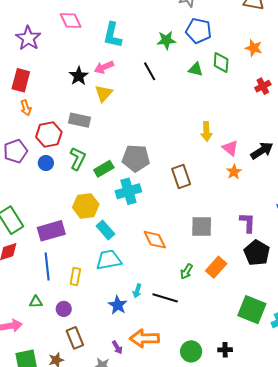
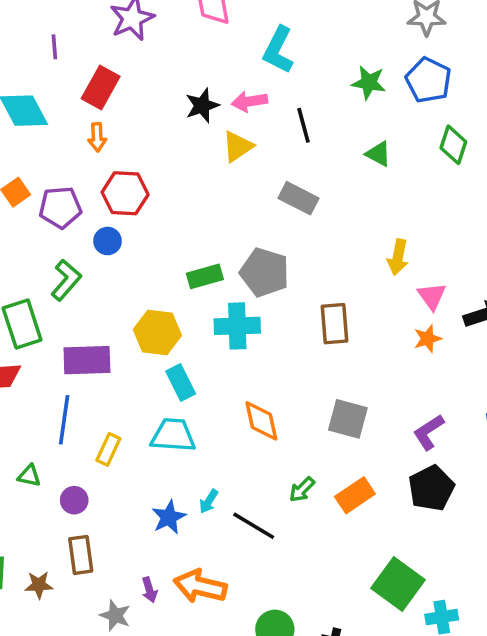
green triangle: (196, 69) -> (378, 154), moved
black line: (150, 71) -> (303, 125), moved
gray rectangle: (79, 120) -> (298, 198), moved
green L-shape: (78, 159) -> (66, 280), moved
purple L-shape: (247, 223) -> (429, 432), turned -140

